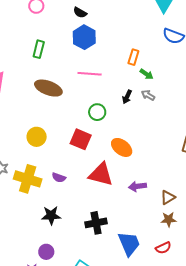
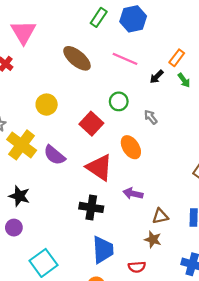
green rectangle: (39, 49) -> (99, 17), moved
gray arrow: (148, 95) -> (151, 117), moved
black arrow: (127, 97) -> (157, 77), moved
purple semicircle: (59, 178) -> (54, 155), size x1.5
black star: (51, 215) -> (19, 196), moved
black cross: (96, 223) -> (91, 207), moved

